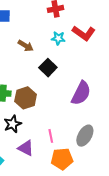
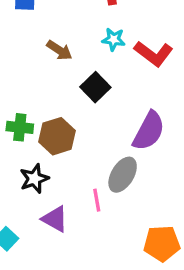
red L-shape: (84, 33) -> (154, 54), moved
gray ellipse: (85, 136) -> (123, 175), moved
orange pentagon: (62, 159) -> (162, 243), moved

